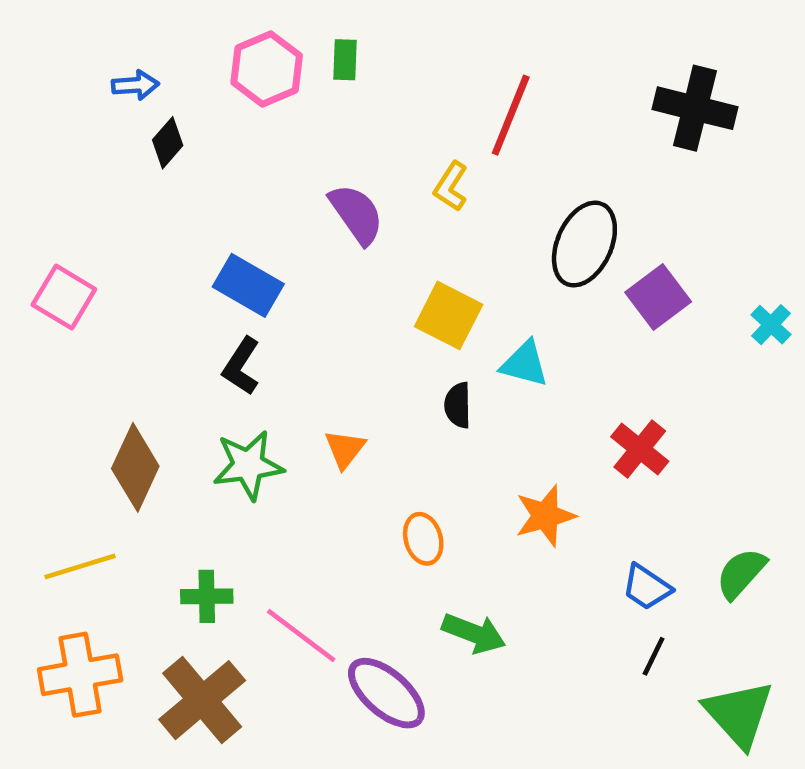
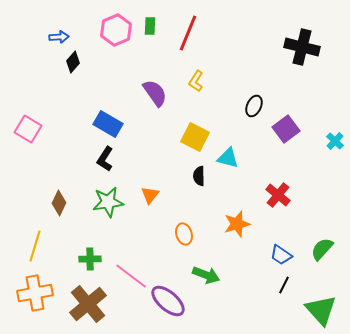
red line: (511, 115) -> (188, 33), moved
black ellipse: (584, 244) -> (254, 106), size x0.6
brown diamond: (135, 467) -> (59, 203), size x0.7
yellow line: (80, 566) -> (35, 246), turned -56

